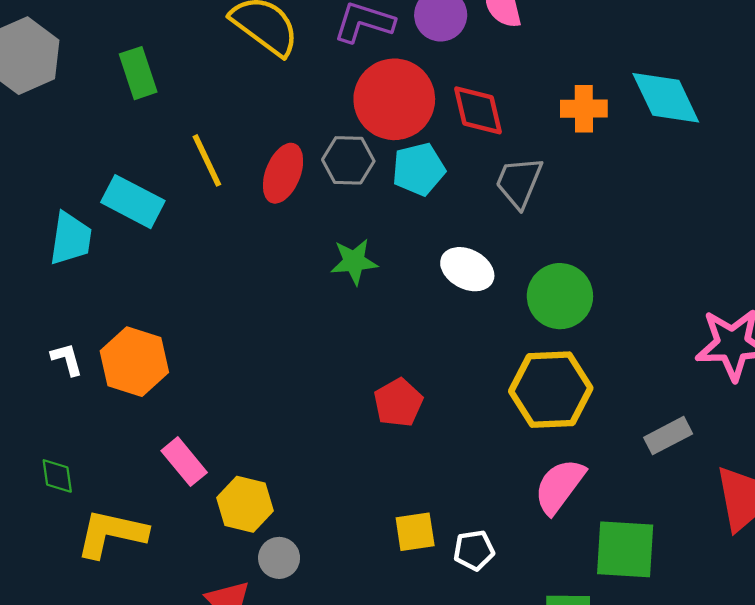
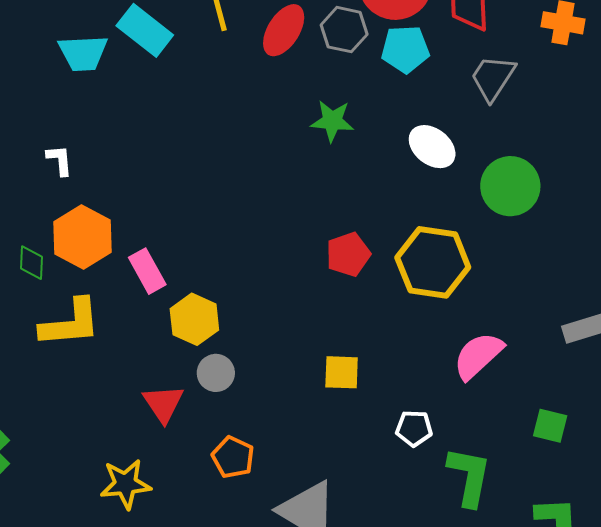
cyan trapezoid: (71, 239) -> (83, 53), turned 68
orange hexagon: (134, 362) -> (83, 237), moved
yellow hexagon: (551, 390) -> (433, 262), moved
yellow L-shape: (111, 534) -> (70, 323), turned 152
green square: (625, 549) -> (550, 426), moved, size x0.6
white pentagon: (474, 550) -> (414, 428), moved

